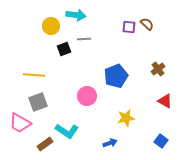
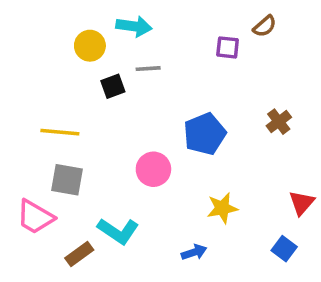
brown semicircle: (147, 24) -> (265, 26), moved, turned 96
red triangle: (165, 101) -> (302, 203), moved, turned 42
gray square: (38, 102) -> (67, 180), turned 30

